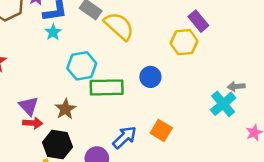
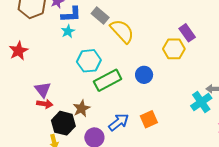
green rectangle: (107, 87) -> (108, 80), turned -32
brown star: (65, 109) -> (81, 108), moved
orange square: (161, 131) -> (149, 119), turned 30

